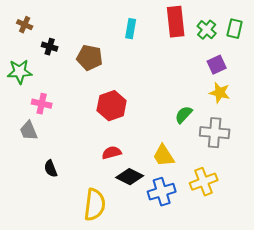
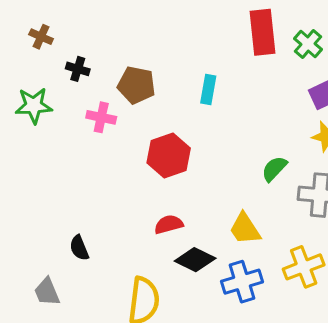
cyan rectangle: (131, 29) -> (208, 89), moved
pink cross: (42, 104) -> (101, 117), moved
gray trapezoid: (29, 131) -> (47, 292), moved

